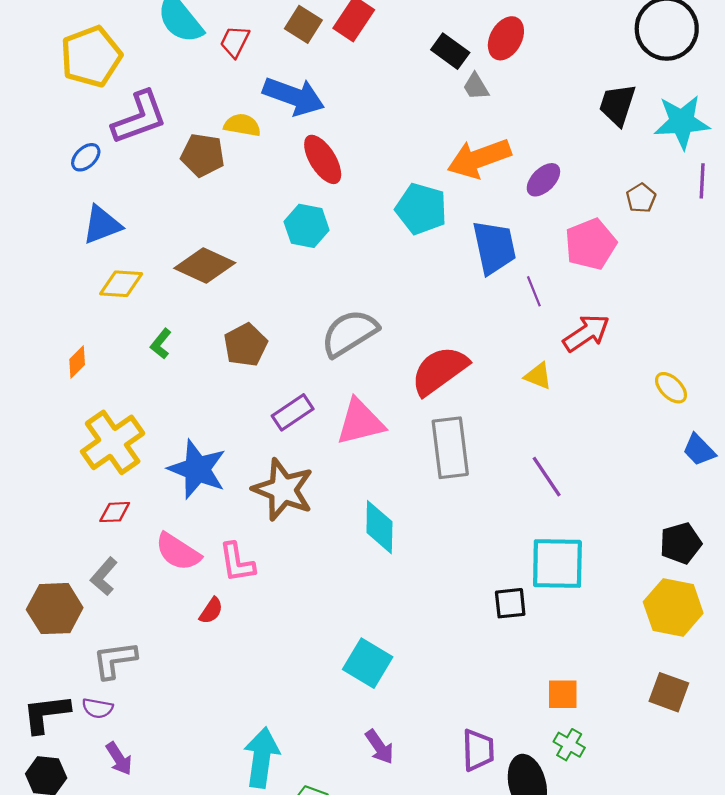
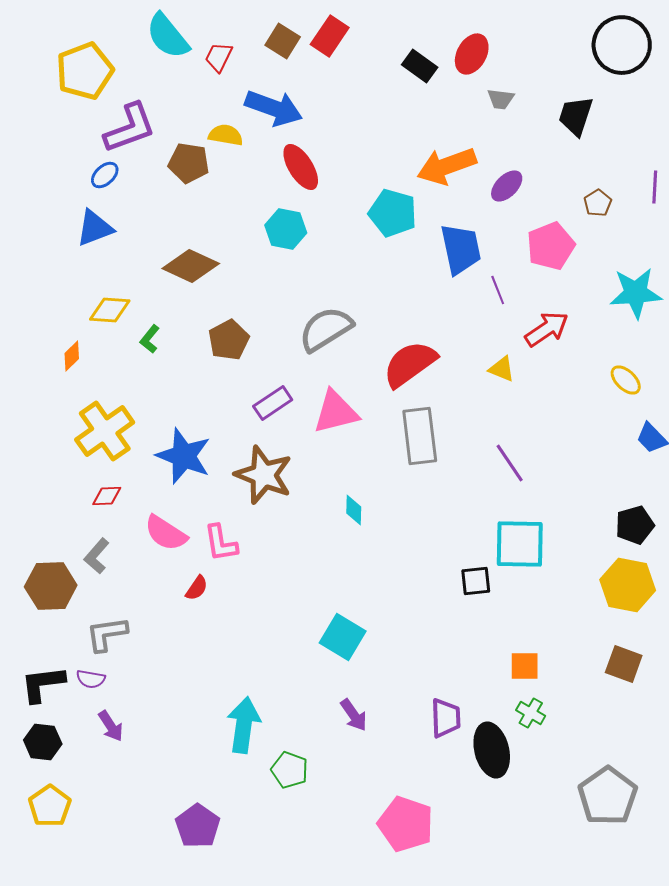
gray trapezoid: (476, 87) -> (501, 99), moved, turned -52
cyan star: (682, 122) -> (636, 293), moved
blue ellipse: (86, 157) -> (105, 175), moved
yellow diamond: (121, 284) -> (110, 310), moved
cyan diamond: (379, 527) -> (354, 510), size x0.6

